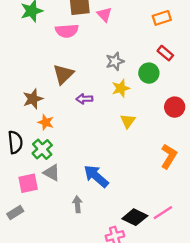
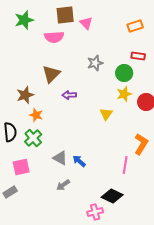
red rectangle: (165, 53) -> (138, 56), turned -32
yellow star: (121, 88) -> (124, 94), moved
gray triangle: (52, 173) -> (60, 158), moved
blue arrow: (96, 176) -> (79, 161), size x0.6
gray arrow: (77, 204) -> (63, 185), turned -120
pink line: (163, 213) -> (125, 165), moved, turned -48

